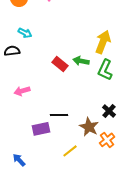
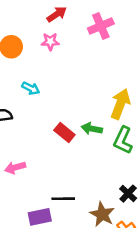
cyan arrow: (25, 33) -> (31, 88), moved

